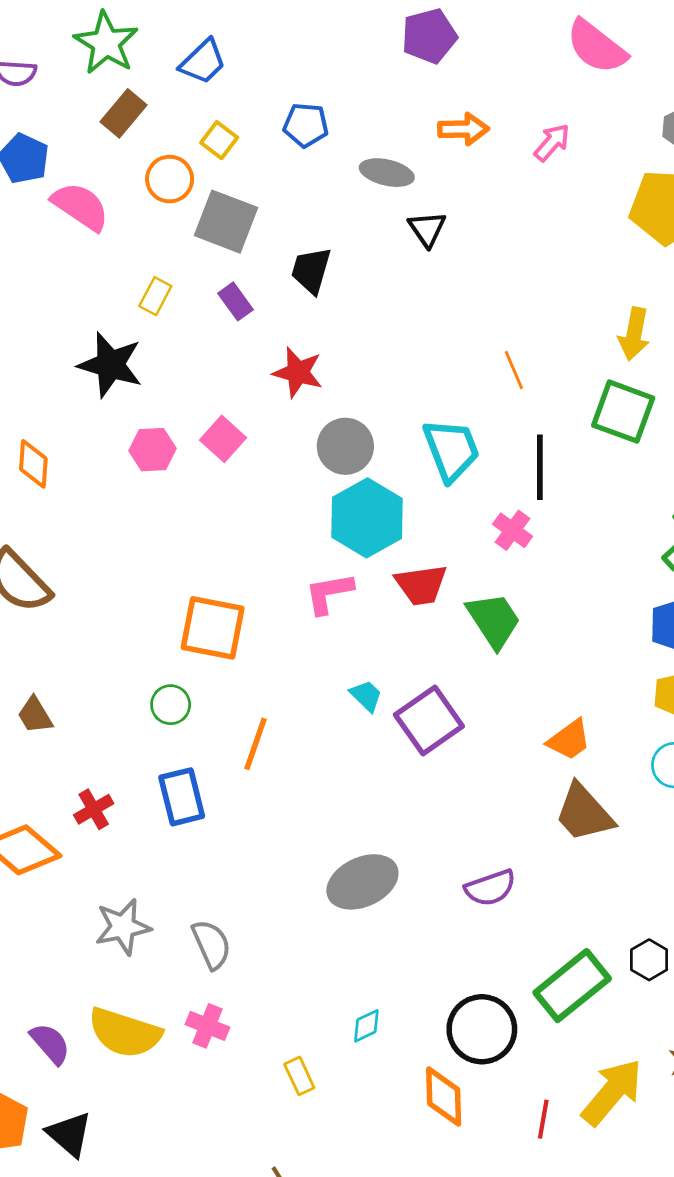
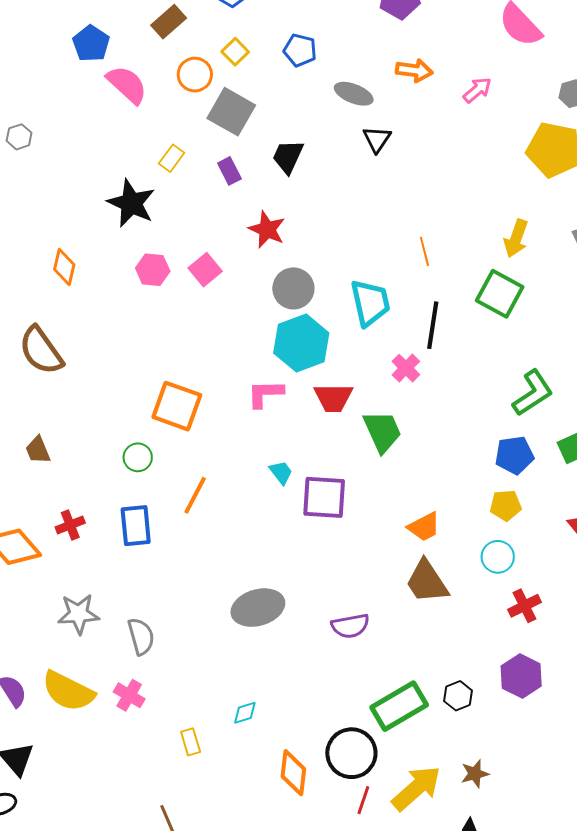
purple square: (429, 721) -> (324, 497), turned 30
black circle: (482, 1029) -> (351, 753), moved

